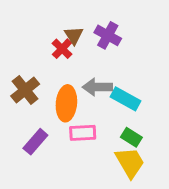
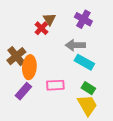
purple cross: (108, 35) -> (83, 19), moved
gray arrow: (97, 87) -> (75, 45), moved
orange ellipse: (66, 103) -> (29, 67), moved

